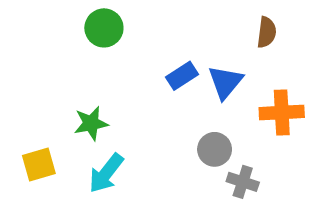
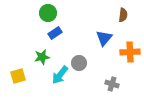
blue rectangle: (182, 76) -> (55, 33), moved
gray circle: (215, 149) -> (79, 63), moved
cyan arrow: (106, 173) -> (60, 75), moved

